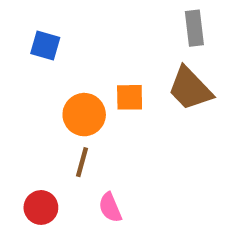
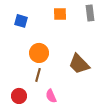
brown trapezoid: (190, 89) -> (79, 64), moved
orange square: (130, 97) -> (60, 14), moved

